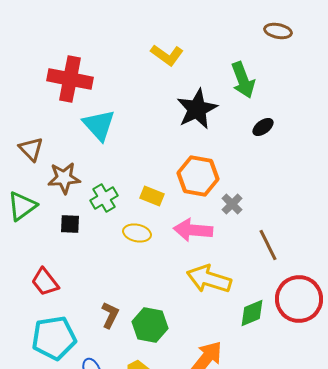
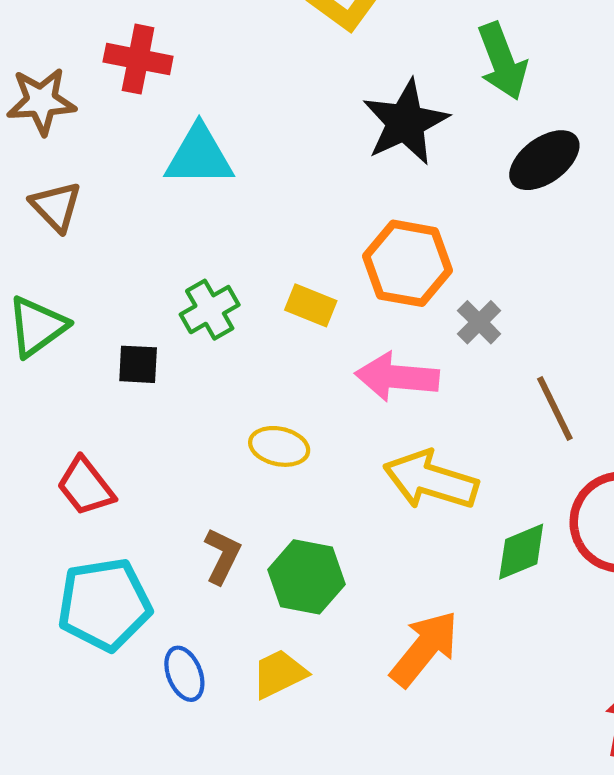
red cross: (70, 79) -> (138, 59), size x0.7
cyan triangle: (99, 125) -> (199, 156), turned -48
black ellipse: (263, 127) -> (544, 160), size x1.6
brown star: (64, 178) -> (41, 101), moved
yellow ellipse: (137, 233) -> (279, 446), moved

